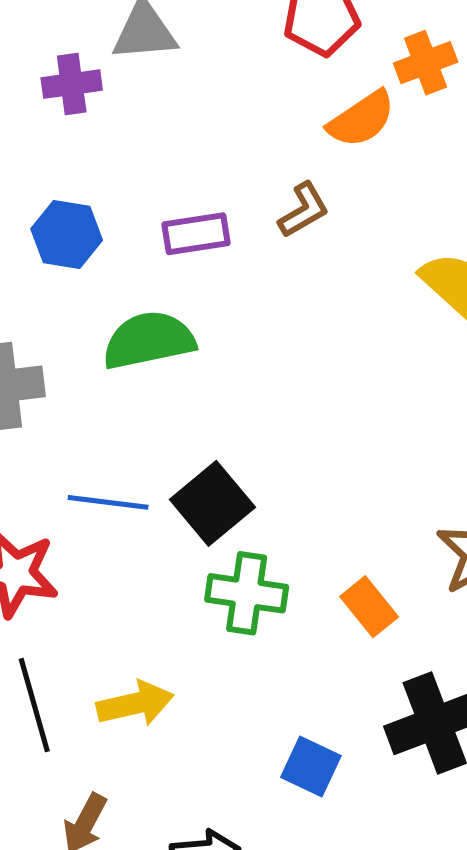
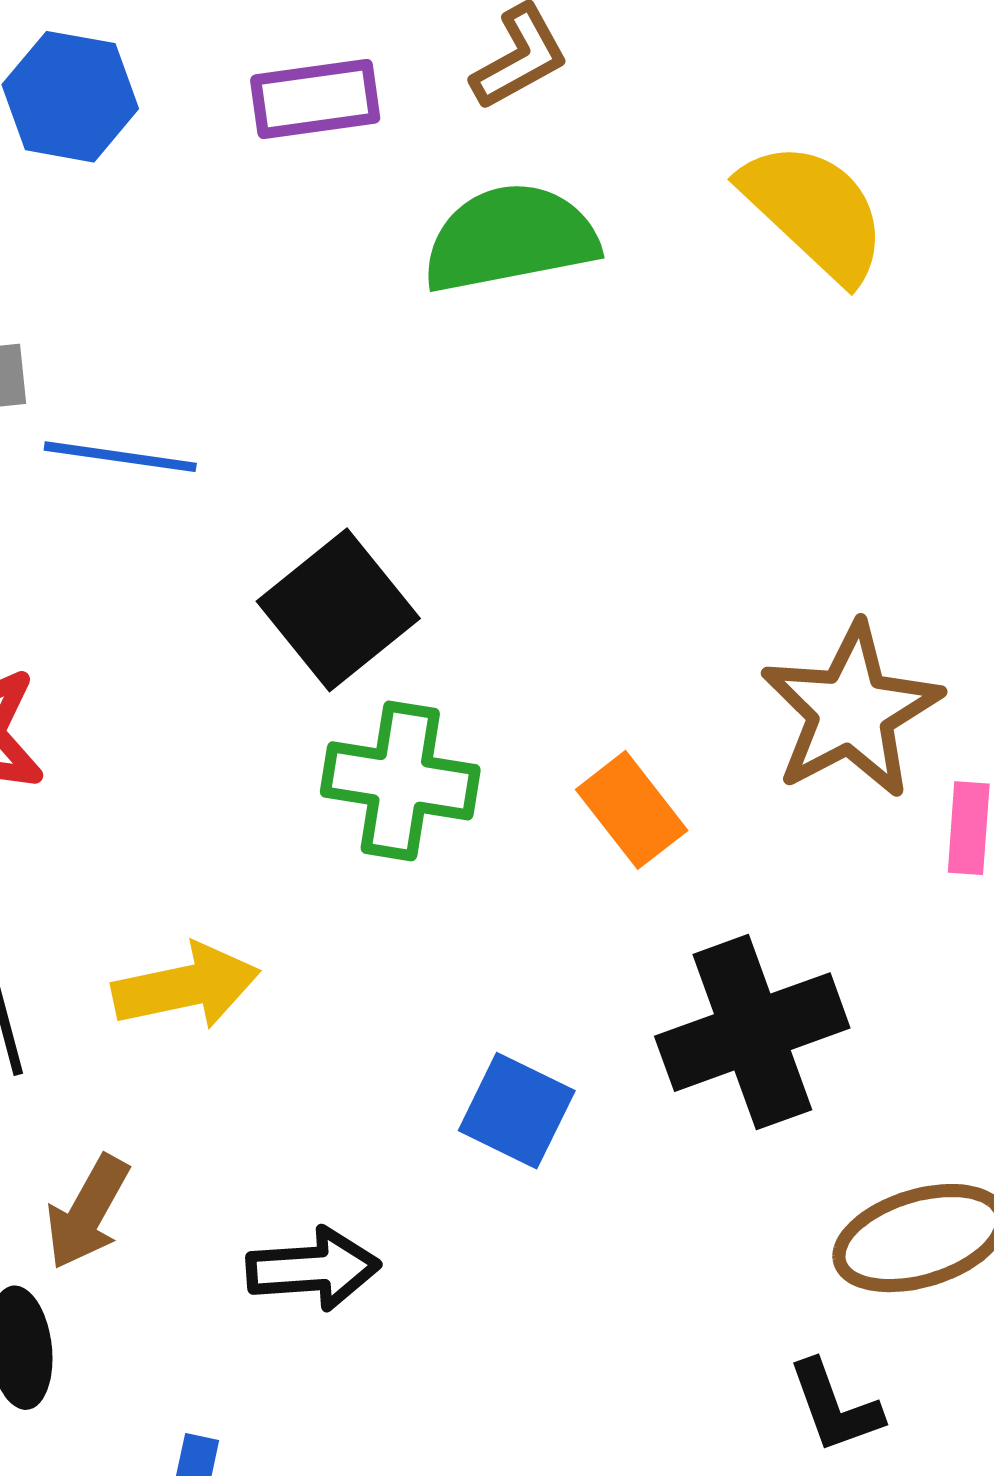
green semicircle: (149, 340) -> (510, 238), moved
blue line: (108, 502) -> (120, 457), moved

